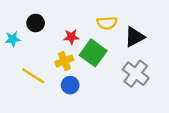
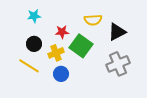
black circle: (36, 23) -> (34, 44), moved
cyan star: (13, 39) -> (34, 16), moved
gray cross: (136, 74) -> (118, 64), turned 30

